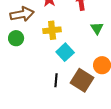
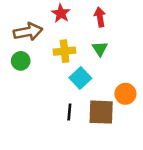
green triangle: (97, 28) -> (100, 49), moved
brown square: (82, 80) -> (101, 112), turned -30

